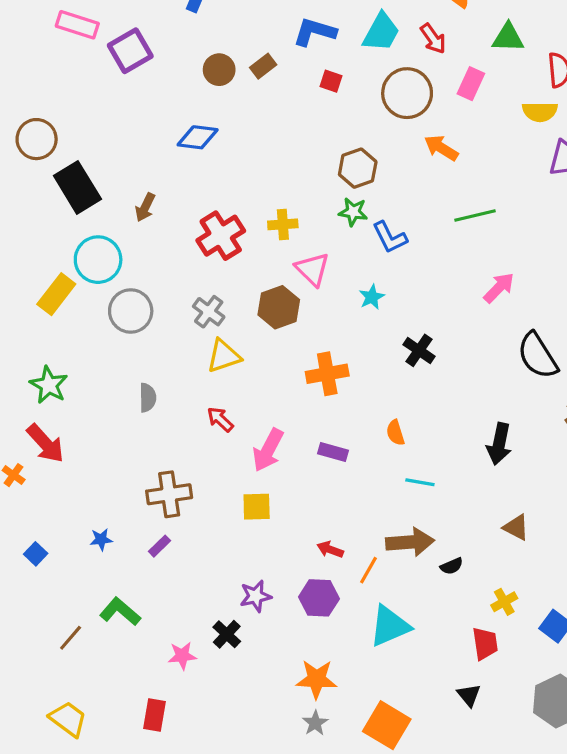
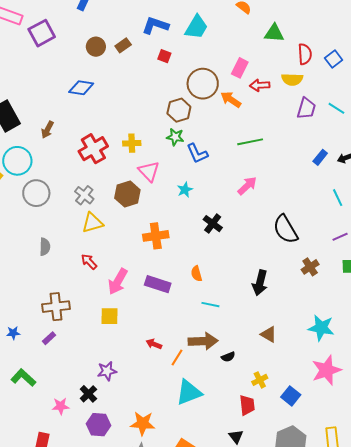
red arrow: (433, 39) -> (260, 85), moved, turned 120
pink rectangle: (471, 84) -> (240, 68), moved
brown circle: (407, 93) -> (203, 84), moved
pink arrow: (499, 288) -> (247, 186), moved
purple rectangle: (333, 452) -> (158, 284), size x1.4
purple hexagon: (319, 598) -> (98, 425), moved

